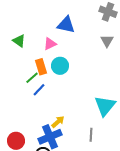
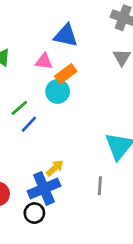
pink triangle: (50, 44) -> (44, 61), turned 32
orange rectangle: (41, 67) -> (66, 74), moved, turned 70

